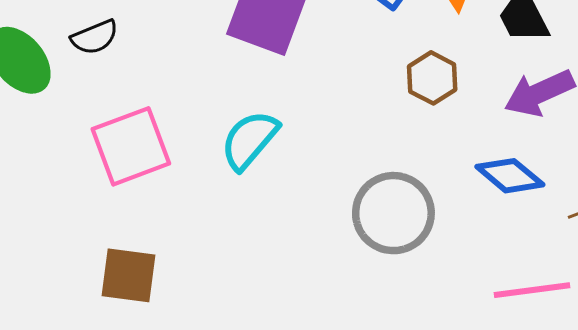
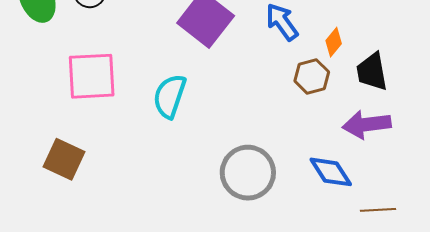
brown hexagon: (432, 78) -> (312, 76), moved
cyan semicircle: (250, 140) -> (170, 96), turned -39

